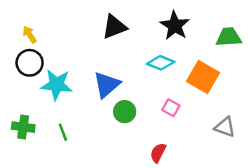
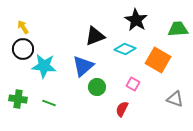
black triangle: (114, 27) -> (95, 36), moved
green line: (63, 132) -> (49, 103), turned -48
red semicircle: (158, 153) -> (122, 109), moved

